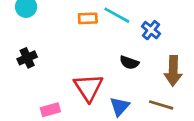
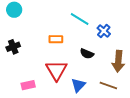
orange rectangle: (88, 18) -> (56, 39), moved

